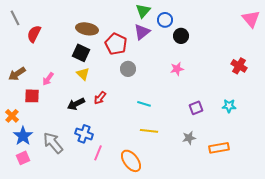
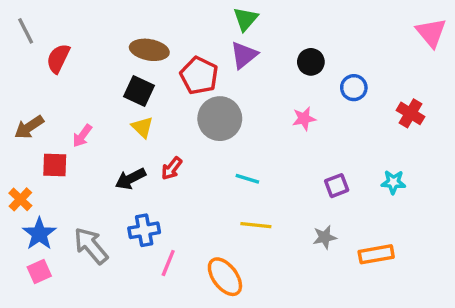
blue circle: (165, 20) -> (354, 88), moved
gray circle: (128, 69) -> (220, 119), size x1.6
blue cross: (84, 134) -> (144, 230), turned -30

